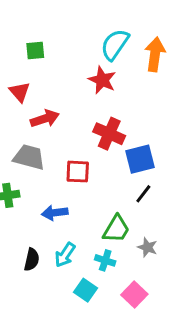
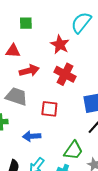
red star: (102, 80) -> (60, 45), moved
red triangle: (20, 92) -> (13, 51), turned -49
red cross: (109, 134) -> (65, 74), moved

